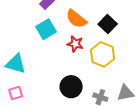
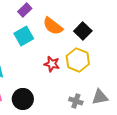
red star: (75, 44) -> (52, 64), moved
black circle: (71, 87) -> (23, 99), moved

